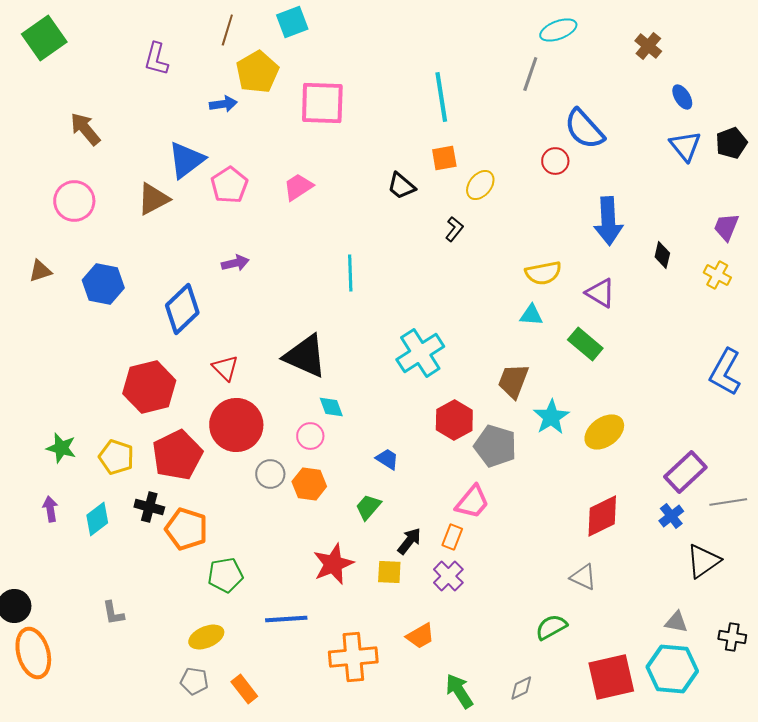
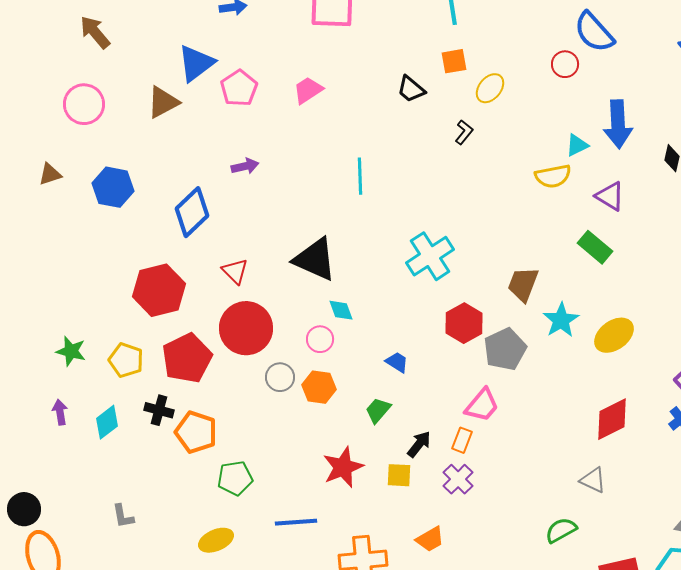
cyan triangle: (531, 315) -> (577, 145), moved, turned -30
gray pentagon: (495, 446) -> (505, 349), turned 30

